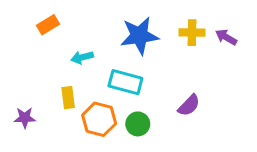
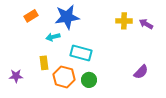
blue star: (139, 36) -> (67, 17), moved
purple semicircle: (189, 105) -> (141, 72), moved

